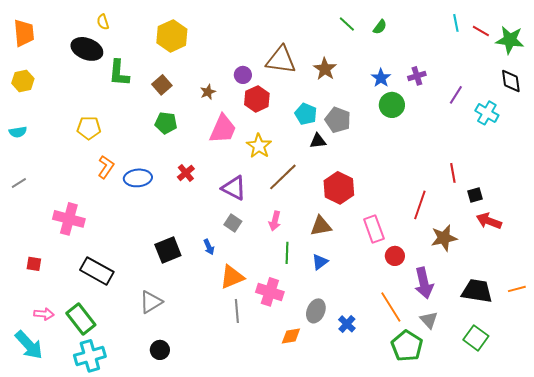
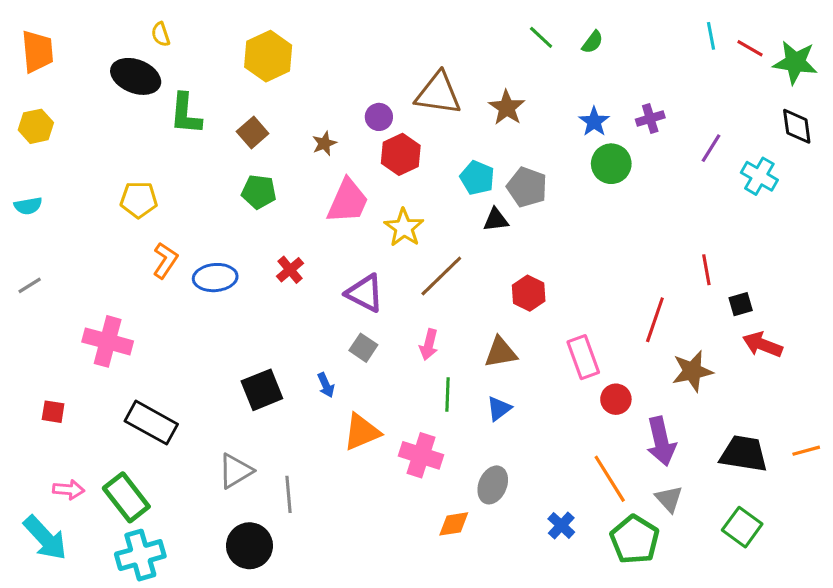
red hexagon: (339, 188) -> (529, 293), size x0.7
gray line: (237, 311) -> (288, 494), moved
blue cross: (347, 324) -> (561, 525), moved
black circle: (160, 350) -> (249, 546), size x1.5

